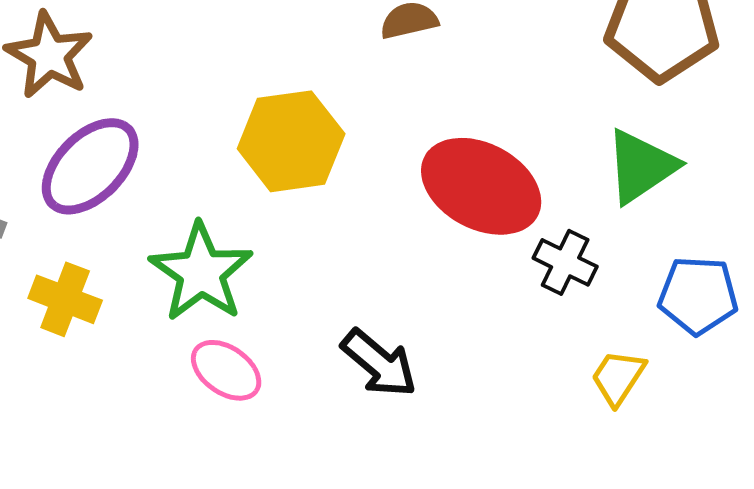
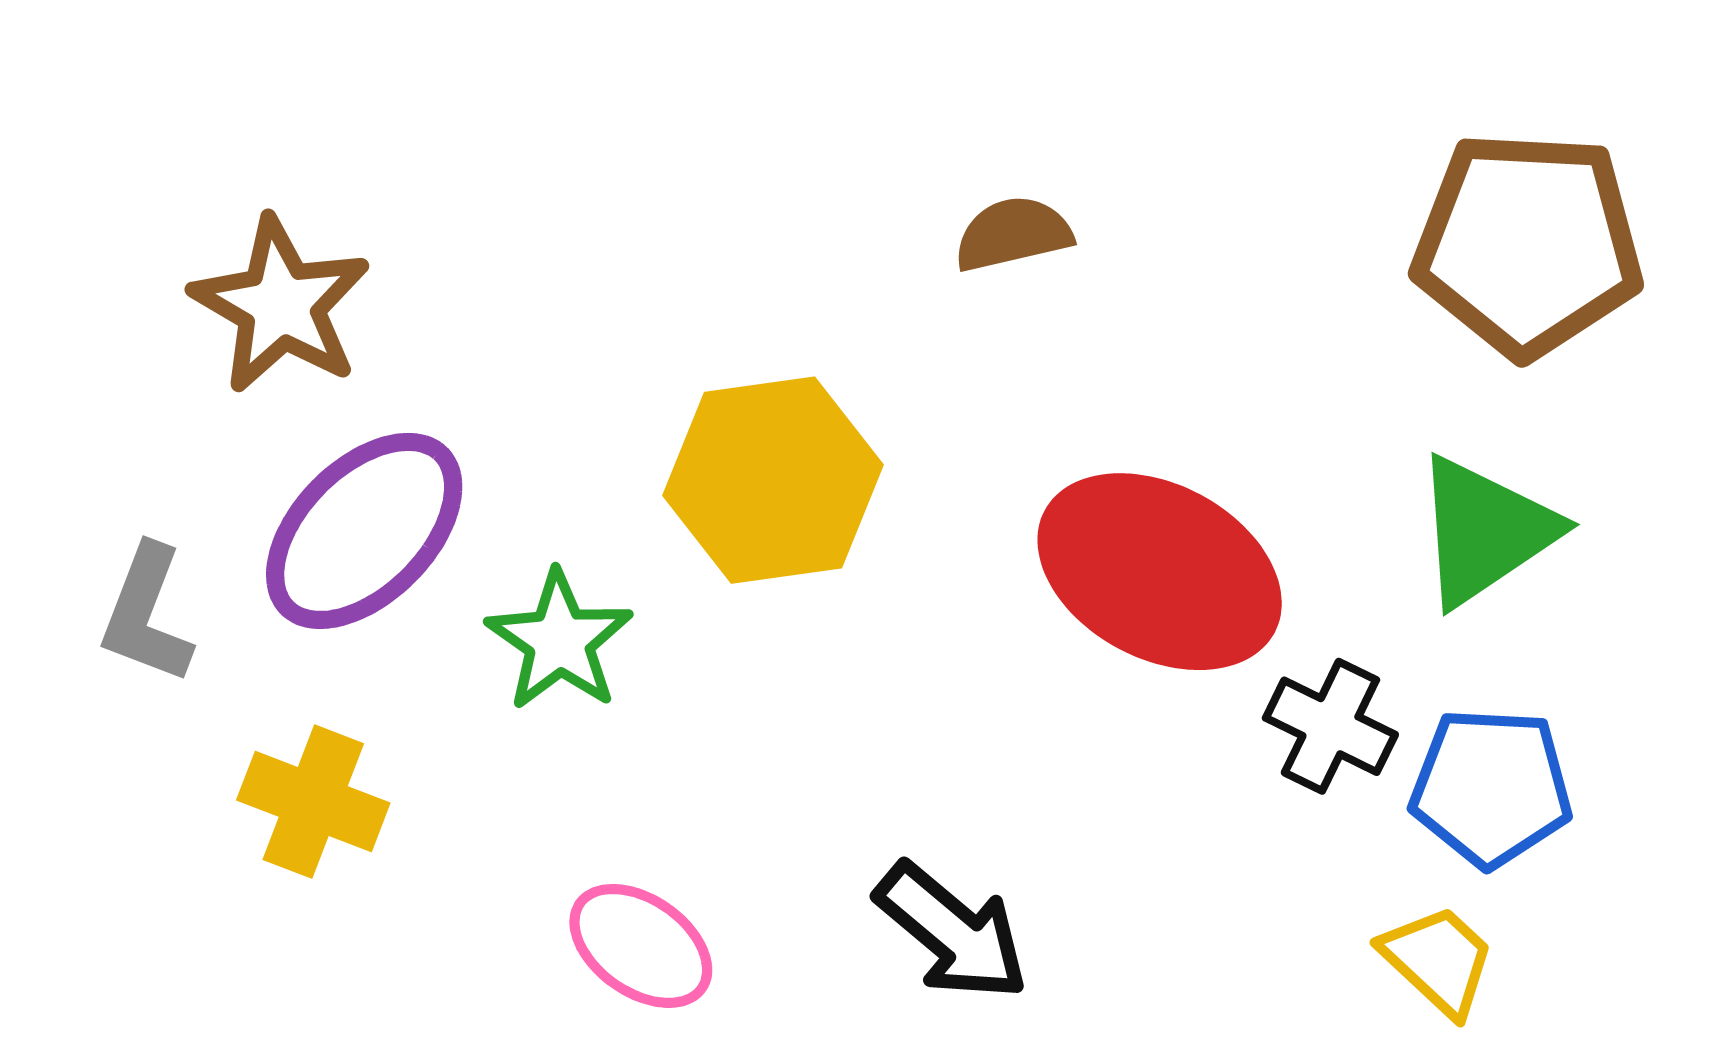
green star: (201, 272) -> (559, 641), moved, size x0.7
blue pentagon: (698, 295) -> (1491, 787), moved
yellow trapezoid: (618, 377) -> (1438, 960), turned 100

